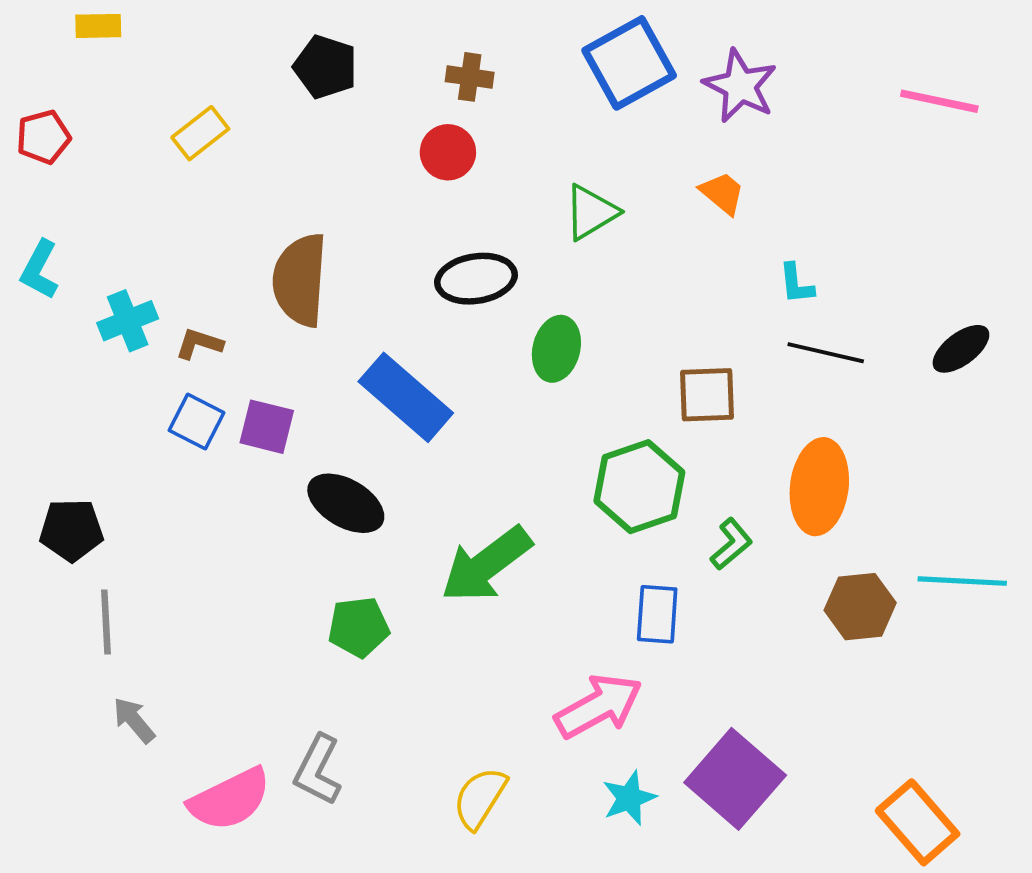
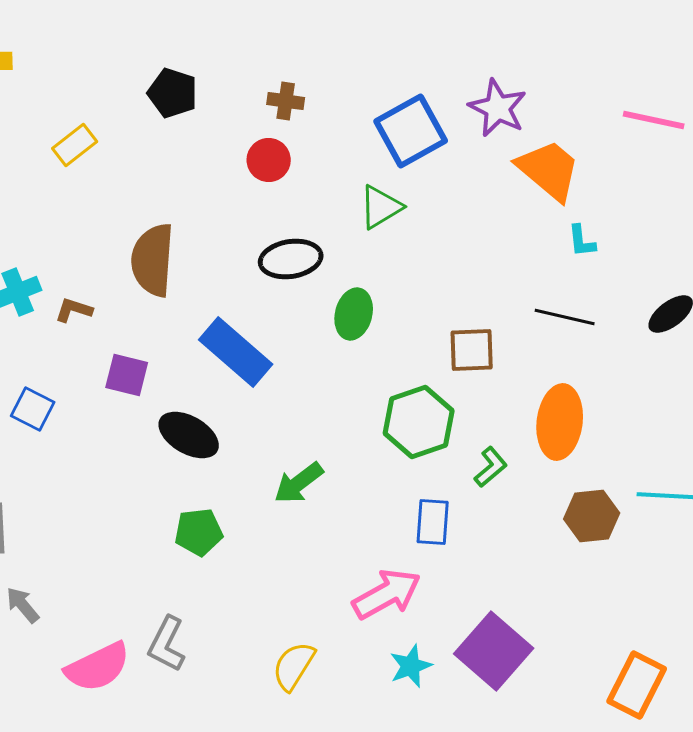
blue square: (629, 63) -> (411, 131), moved
orange trapezoid: (722, 193) -> (549, 170), moved, size x1.8
cyan L-shape: (796, 284) -> (582, 241), moved
blue square: (197, 422) -> (33, 409), moved
green arrow: (486, 564) -> (299, 483), size x0.7
orange rectangle: (918, 822) -> (637, 685), turned 68

